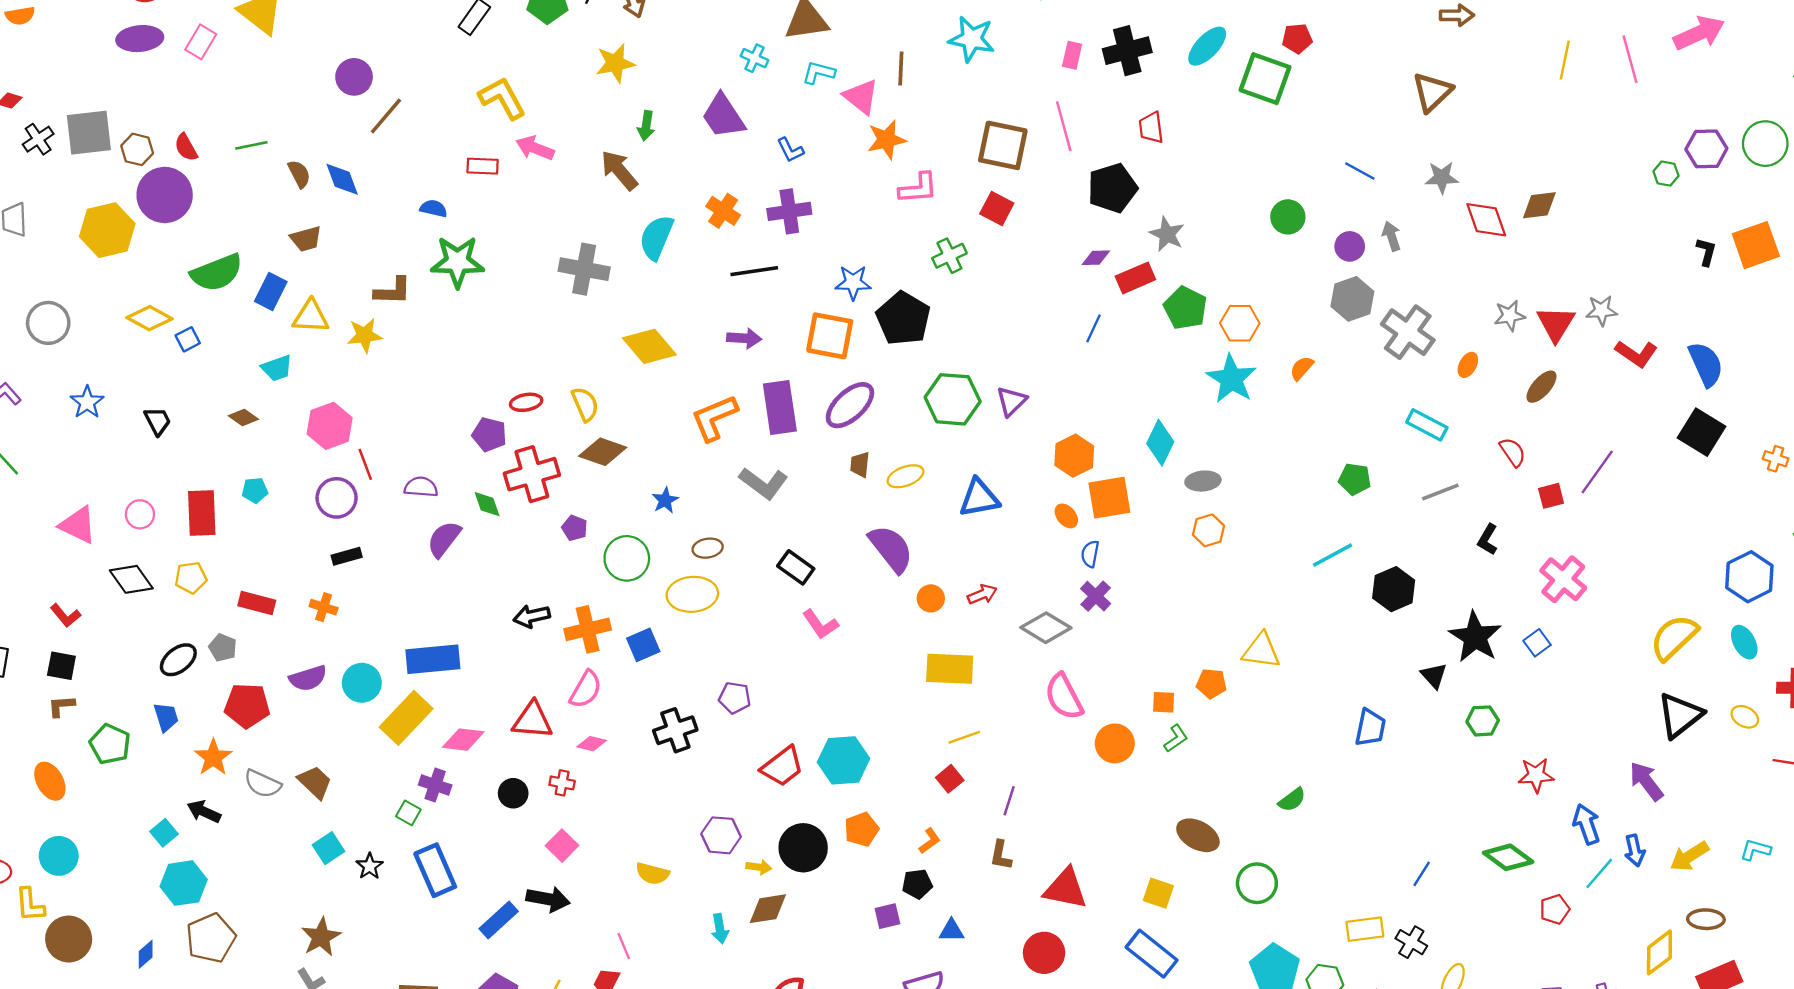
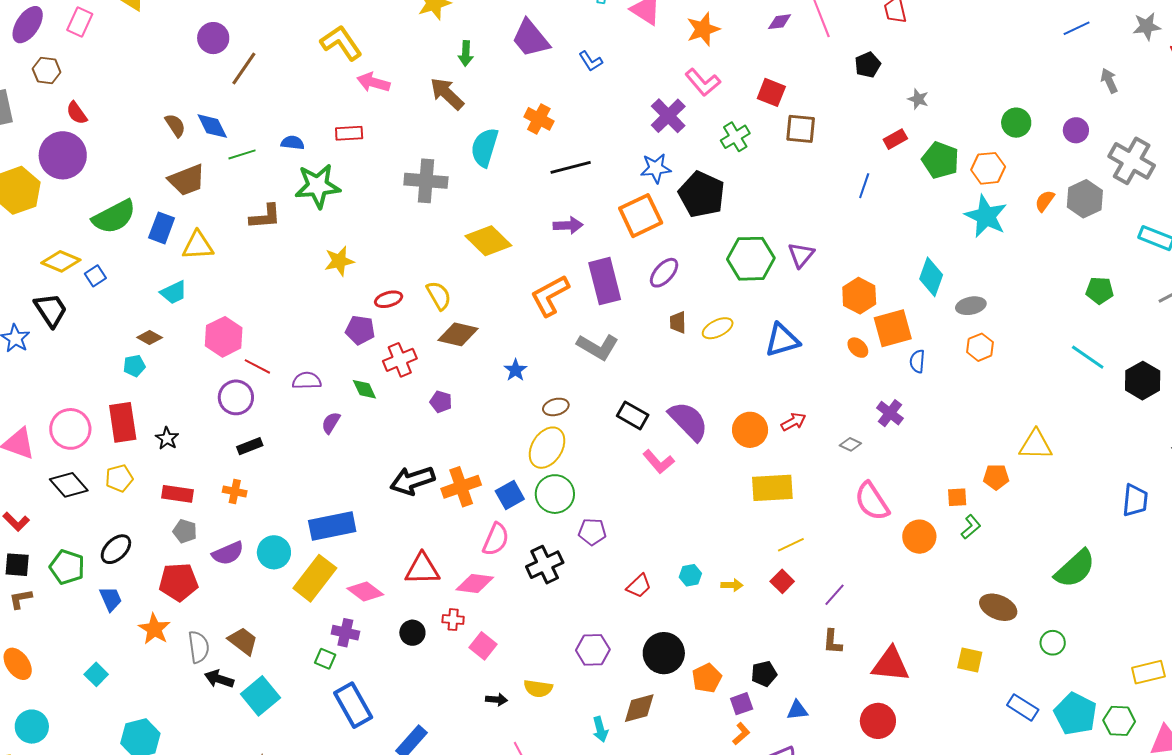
purple ellipse: (140, 39) -> (28, 25), turned -45
orange star: (887, 140) -> (703, 29), moved
green line: (251, 145) -> (242, 154), moved
brown square: (1003, 145) -> (801, 129), moved, size x0.7
brown hexagon: (137, 149) -> (47, 71), moved
red rectangle: (483, 166) -> (349, 133), moved
blue line: (1360, 171) -> (1077, 28), turned -48
pink L-shape: (918, 188) -> (703, 82), turned 60
black pentagon: (1112, 188) -> (868, 65), size x0.6
purple cross: (789, 211) -> (668, 116), moved, turned -30
green circle: (1288, 217) -> (1016, 123), moved
gray star: (1167, 234) -> (918, 99), size x0.7
brown trapezoid: (306, 239) -> (187, 180), size x1.4
purple circle: (1350, 246) -> (1076, 130), moved
purple diamond: (1096, 258) -> (780, 22), moved
red rectangle: (1135, 278) -> (895, 139), size x0.7
gray hexagon: (1352, 299) -> (1085, 199), moved
yellow star: (365, 335) -> (339, 261), moved
orange square: (830, 336) -> (641, 216), turned -30
purple ellipse: (850, 405) -> (664, 273), size x0.7
black trapezoid: (158, 421) -> (51, 310), moved, size x1.4
red line: (365, 464) -> (257, 366), turned -36
red cross: (532, 474) -> (400, 360), size x0.7
cyan pentagon: (255, 490) -> (134, 366), moved
pink circle: (140, 514) -> (70, 429), size x1.6
purple semicircle: (444, 539) -> (331, 423), size x0.7
purple semicircle: (891, 549) -> (688, 421), moved
blue semicircle: (1090, 554) -> (917, 361), moved
cyan line: (1333, 555) -> (1088, 357), turned 69
green circle: (627, 558) -> (555, 494), moved
yellow ellipse: (692, 594) -> (547, 448), turned -48
orange circle: (931, 598) -> (750, 430), size x1.5
black arrow: (532, 616) -> (412, 481), size x1.4
gray diamond: (1046, 628) -> (850, 444), size x0.5
gray pentagon: (223, 648) -> (185, 531), moved
pink semicircle: (586, 689) -> (496, 539), moved
pink diamond: (463, 740) -> (365, 592), turned 36
green pentagon: (110, 744) -> (67, 567), moved
pink diamond: (592, 744) -> (475, 583), size x1.5
cyan hexagon: (844, 760) -> (690, 575), size x0.5
red trapezoid: (782, 766) -> (639, 586), size x0.7
gray semicircle: (263, 784) -> (199, 647), turned -116
green semicircle: (1292, 800) -> (1075, 569), size x1.8
purple line: (1009, 801) -> (835, 595), turned 30
black arrow: (204, 812) -> (219, 679), moved
orange pentagon: (862, 829) -> (707, 678), moved
cyan square: (164, 833) -> (96, 674), moved
orange L-shape: (930, 841) -> (741, 734), moved
pink square: (562, 846) -> (483, 646), moved
cyan square: (329, 848) -> (260, 696), size x1.4
black star: (370, 866) -> (167, 438), moved
yellow arrow: (759, 867) -> (732, 585), moved
green circle: (1257, 883) -> (1053, 643), size x0.7
black arrow: (548, 899) -> (497, 700), moved, size x0.6
blue rectangle: (1152, 954) -> (1023, 707), moved, size x0.7

